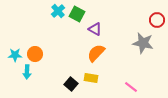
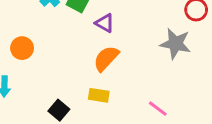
orange circle: (35, 54) -> (22, 48), moved
black square: (71, 84) -> (59, 110), moved

